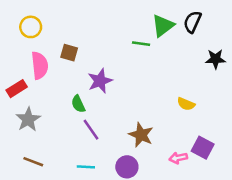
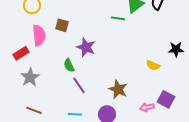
black star: (215, 59) -> (176, 49), moved
purple star: (100, 81) -> (86, 47), turned -30

